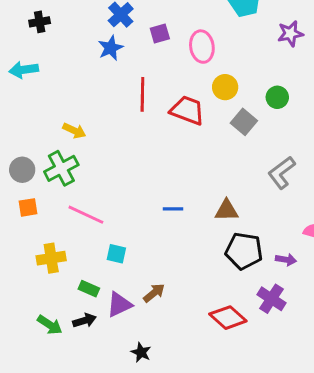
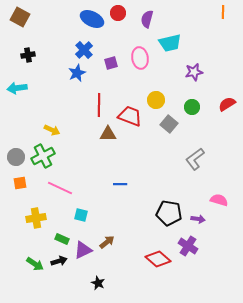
purple star: (290, 34) -> (194, 72), moved
pink ellipse: (202, 47) -> (140, 58), moved
brown triangle: (227, 210) -> (108, 134), moved

